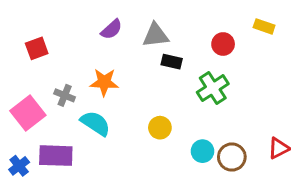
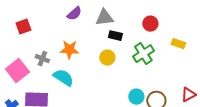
yellow rectangle: (264, 26) -> (178, 44), moved
yellow circle: (160, 128) -> (107, 58), moved

